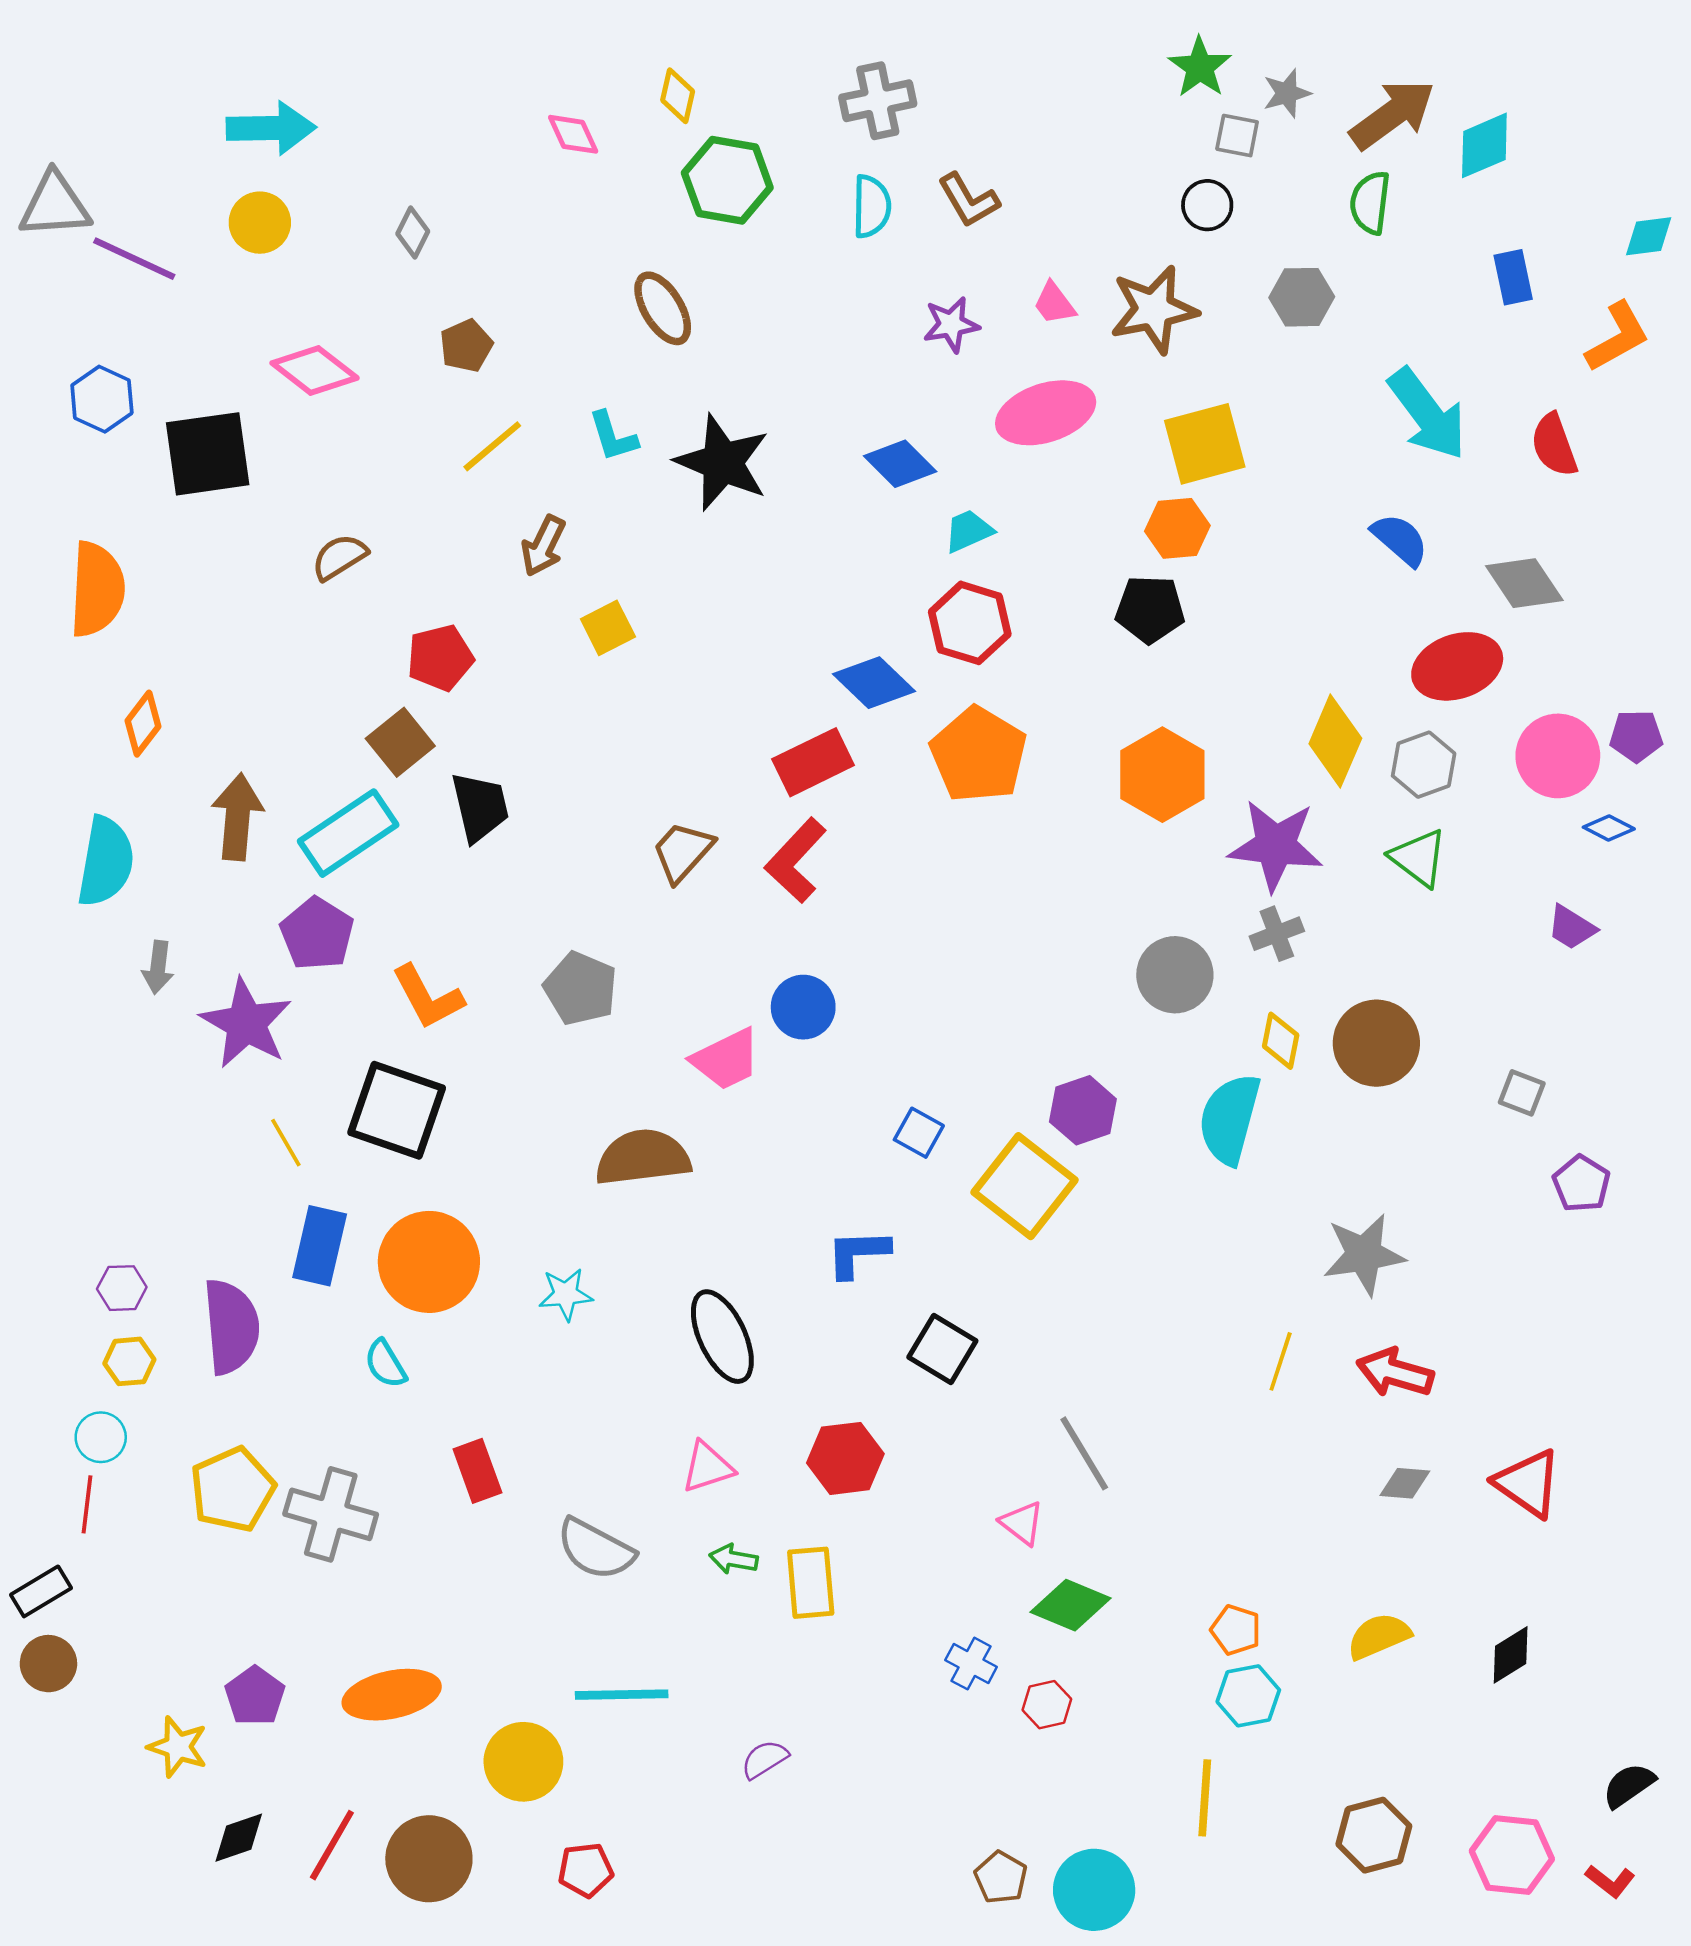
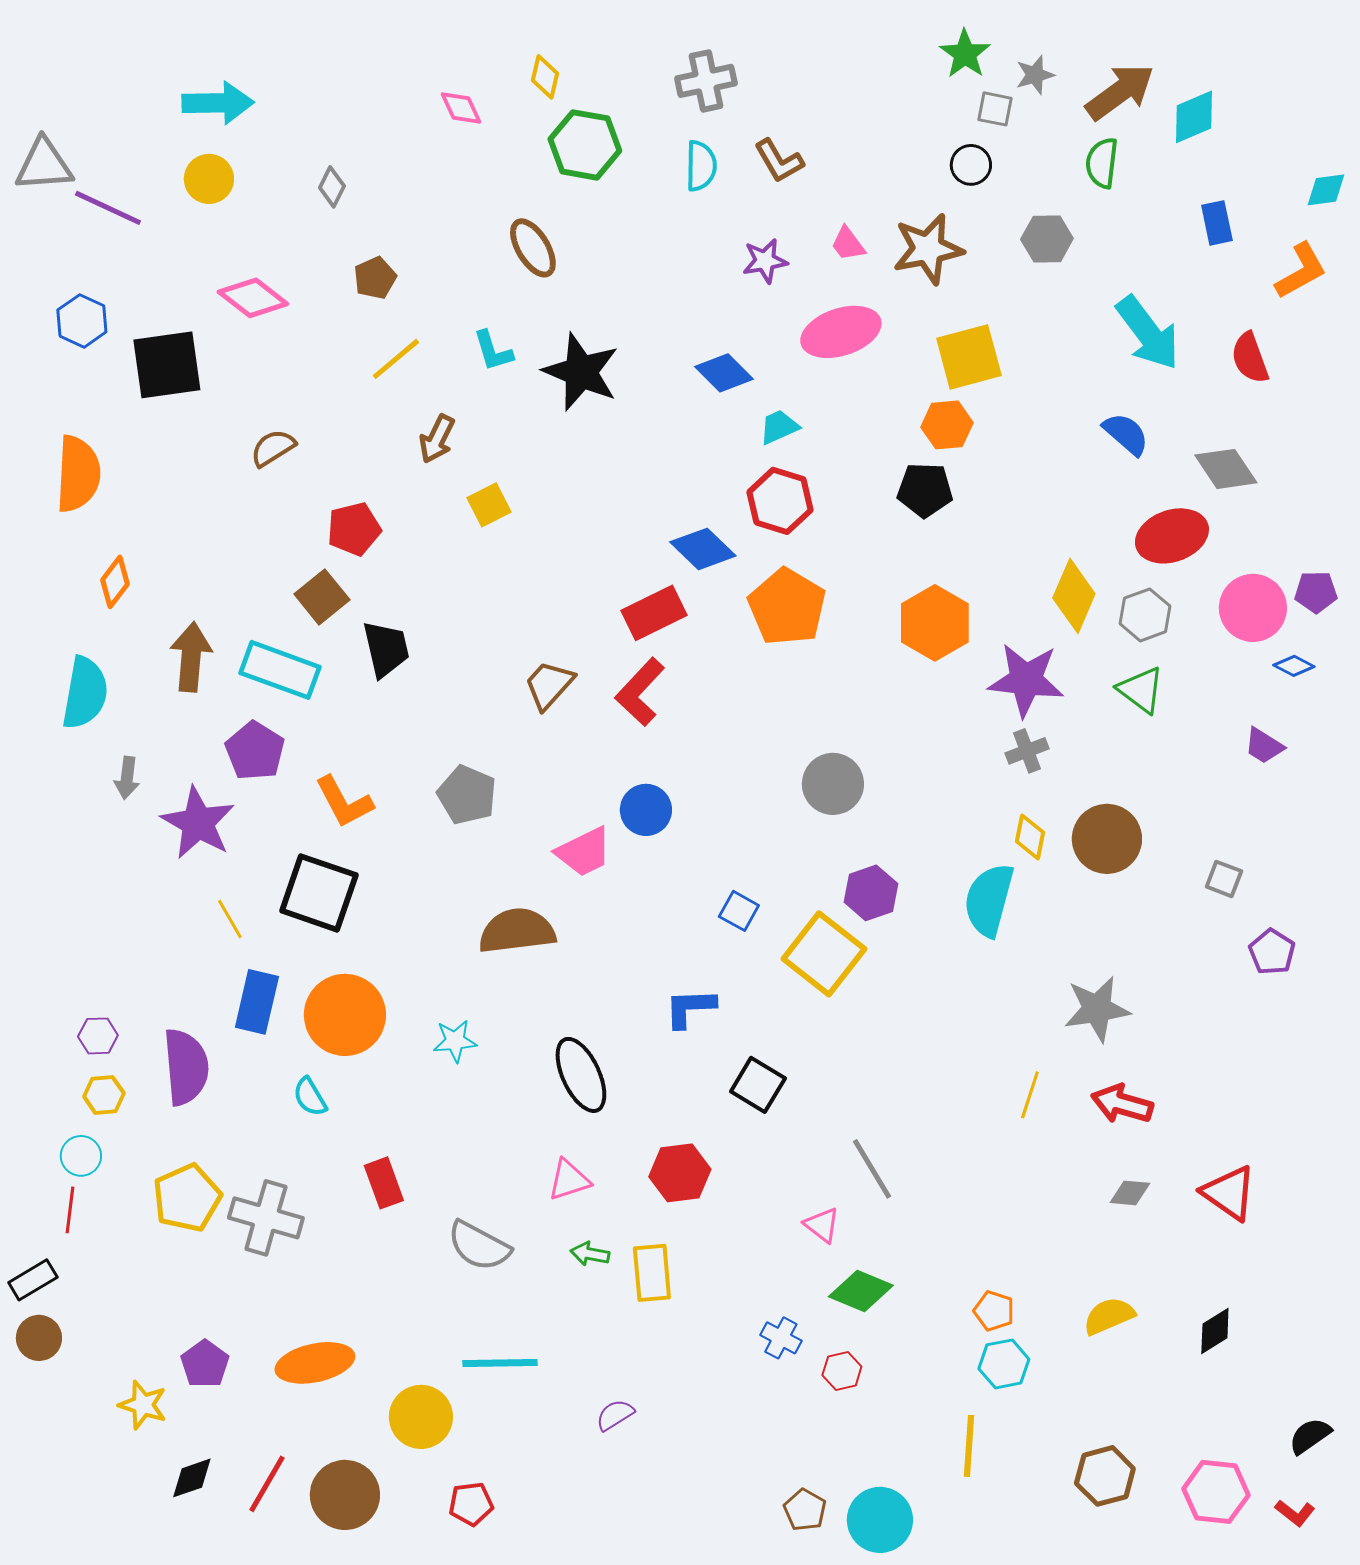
cyan rectangle: (348, 833) -> (280, 670), turned 54
gray circle: (1175, 975) -> (833, 784), moved

